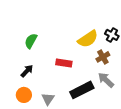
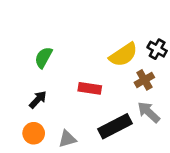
gray triangle: (48, 99) -> (67, 139), turned 40

